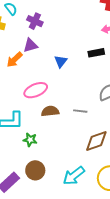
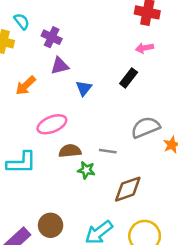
purple triangle: (31, 45) -> (60, 66), moved
black rectangle: (96, 53) -> (129, 78), turned -42
green star: (30, 140) -> (86, 170), moved

